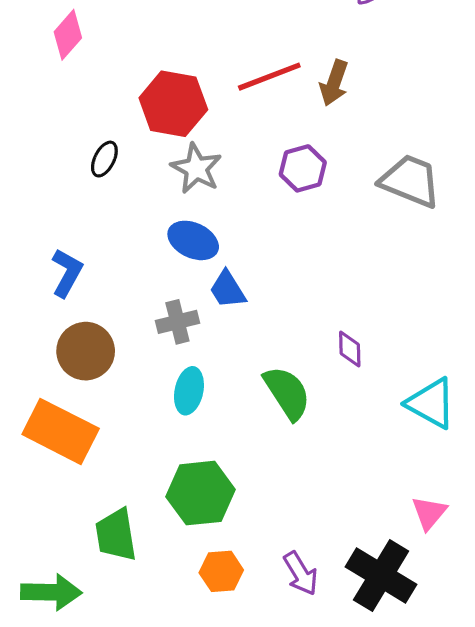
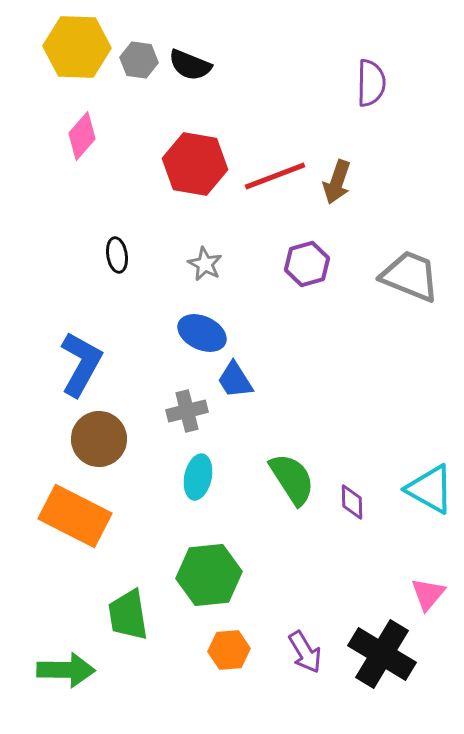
red hexagon: (173, 104) -> (195, 164), moved
black ellipse: (104, 159) -> (117, 255), turned -36
gray star: (196, 168) -> (205, 264), size x0.7
blue L-shape: (67, 273) -> (81, 364), size x1.4
purple diamond: (350, 349) -> (352, 502), moved

